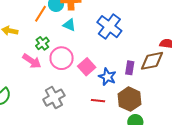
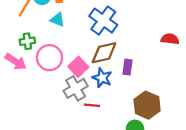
green cross: (42, 43) -> (27, 41), turned 32
brown diamond: (152, 61) -> (104, 53), moved
gray cross: (54, 98) -> (76, 88), moved
brown hexagon: (129, 99) -> (147, 105), moved

